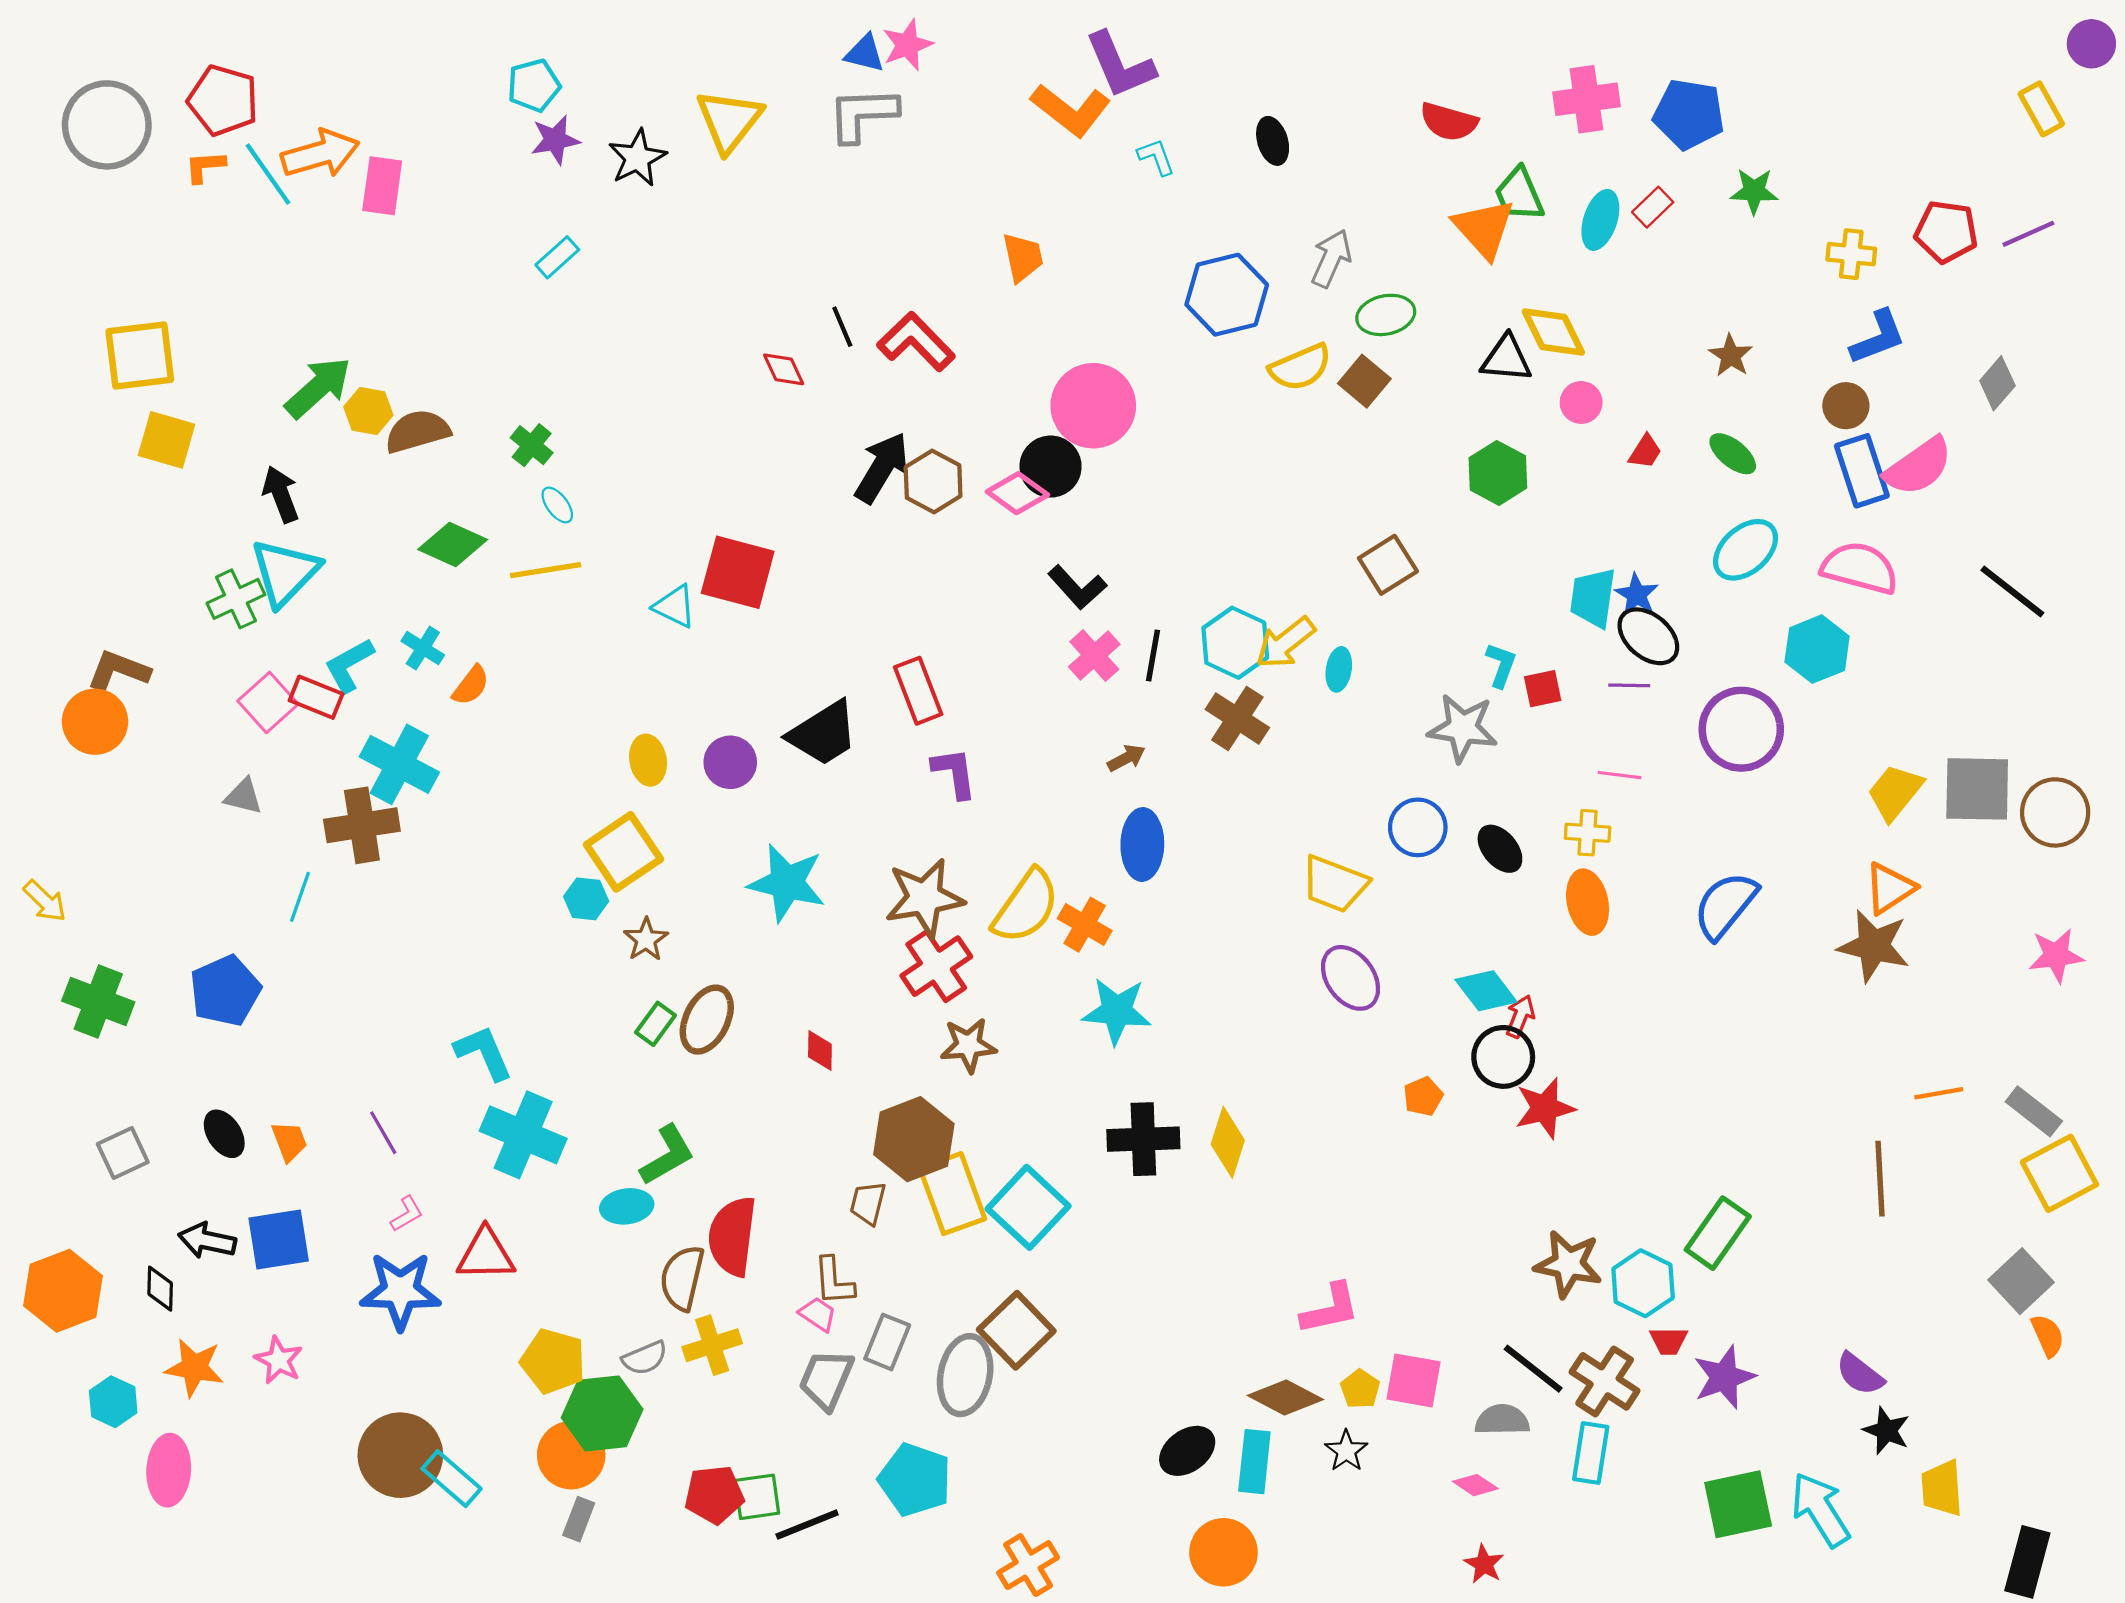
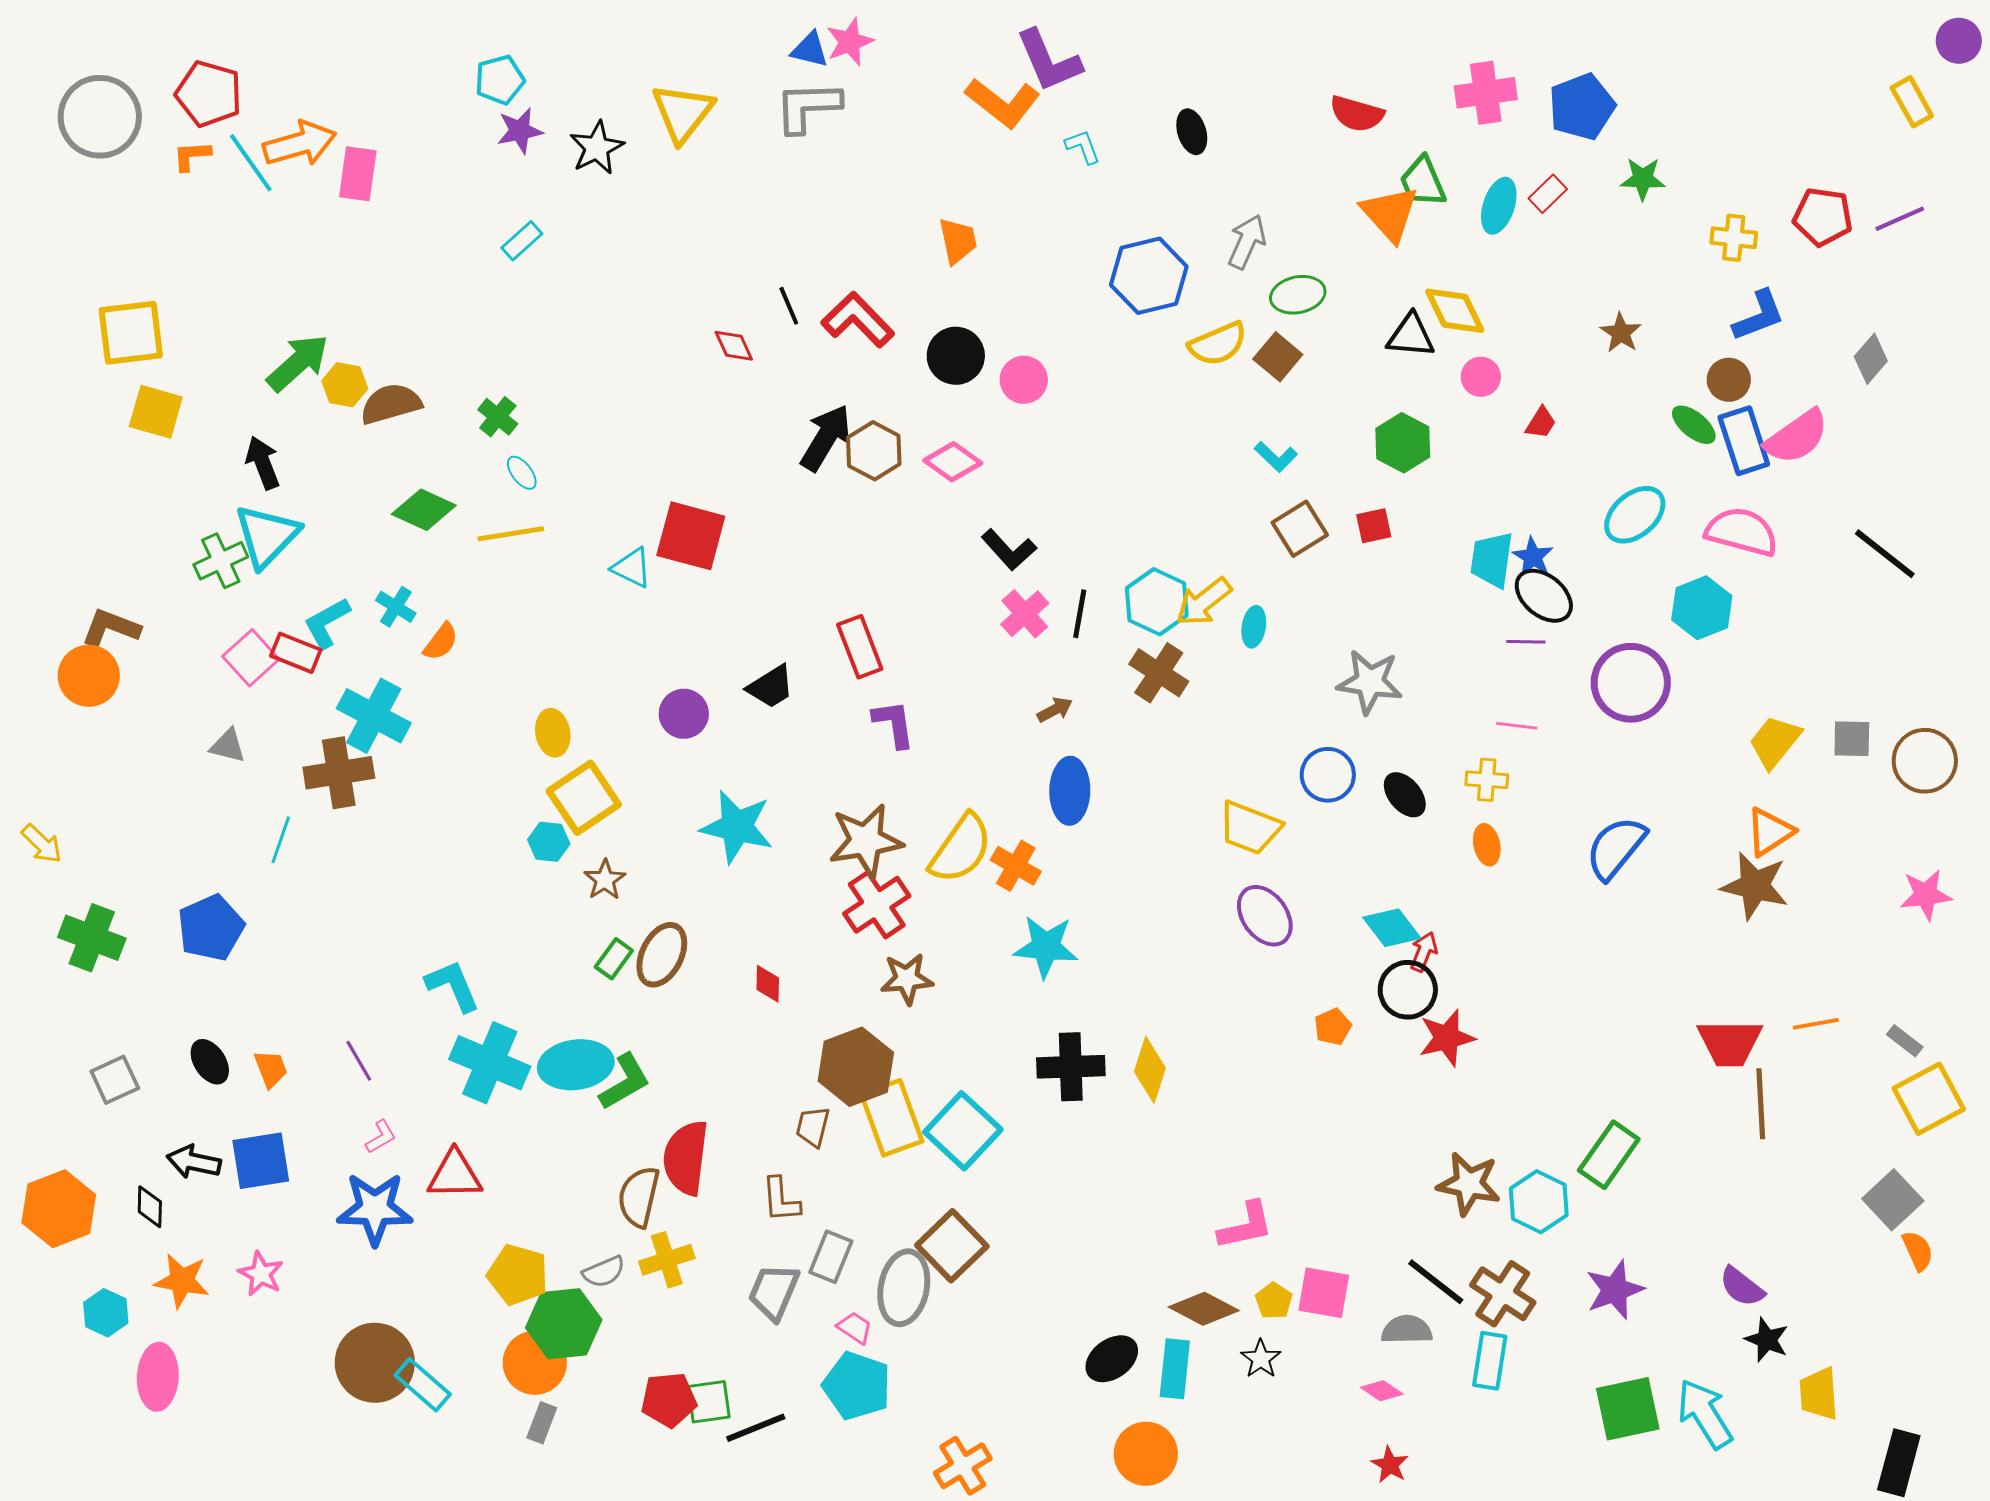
blue pentagon: (1689, 114) -> (1582, 107), turned -30
pink circle: (1093, 406) -> (1024, 380), size x0.6
green ellipse: (1733, 454) -> (1694, 425), moved
black circle: (1051, 467) -> (956, 356), moved
cyan L-shape: (1501, 665) -> (1276, 457), moved, turned 114
red square: (1543, 689) -> (1374, 526), moved
black trapezoid: (823, 733) -> (771, 687), size x0.7
yellow ellipse: (648, 760) -> (553, 733), moved
gray square: (1977, 789) -> (1852, 739), size x0.6
orange ellipse: (1588, 902) -> (1487, 845), size x0.7
gray rectangle: (2034, 1111) -> (1905, 1041), size x0.7
cyan ellipse: (627, 1206) -> (576, 1065), moved, size x1.5
pink trapezoid: (818, 1314) -> (855, 1328), moved
red trapezoid: (1669, 1341) -> (1730, 1043), moved, size x1.8

